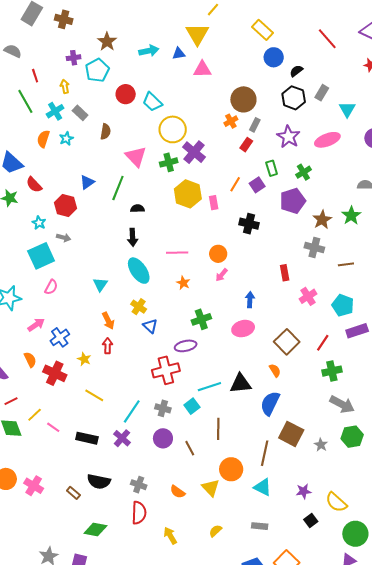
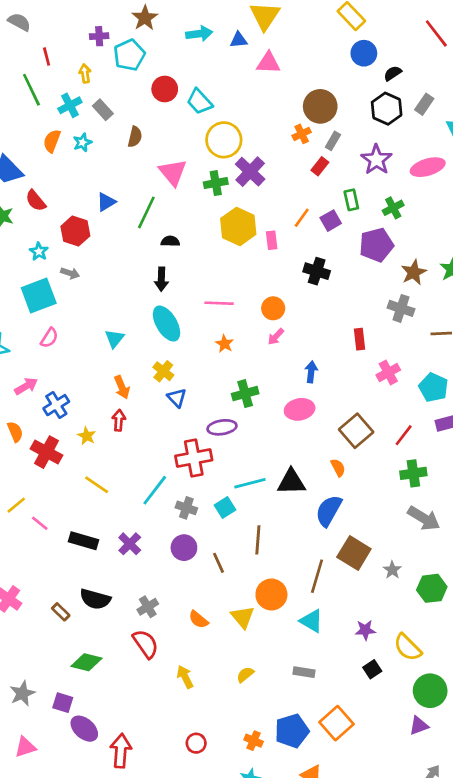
cyan line: (132, 411) -> (155, 490), moved
green hexagon: (352, 437) -> (432, 588), moved
gray cross: (139, 485) -> (148, 607), turned 35
red semicircle: (139, 513) -> (146, 644), turned -40

